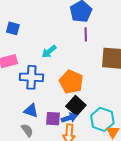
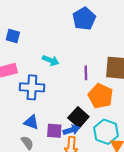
purple line: (86, 34) -> (86, 73), moved
cyan arrow: (49, 52) -> (51, 60), turned -119
orange pentagon: (71, 82) -> (101, 96), moved

